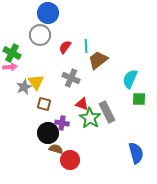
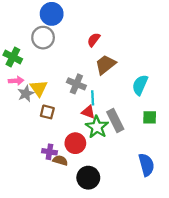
cyan line: (86, 46) -> (93, 98), moved
red semicircle: (65, 47) -> (94, 40), moved
pink arrow: (10, 67) -> (16, 81), moved
green square: (139, 99) -> (150, 117), moved
purple cross: (62, 123) -> (49, 152), moved
black circle: (48, 133) -> (88, 178), moved
red circle: (70, 160) -> (75, 143), moved

